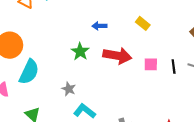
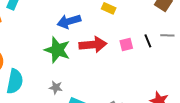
blue arrow: (99, 26) -> (69, 21), size x1.6
green star: (80, 52) -> (57, 50), size x1.5

